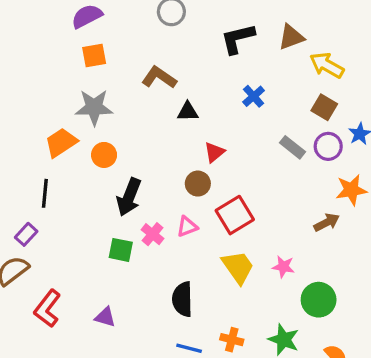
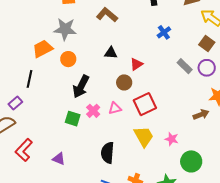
black triangle: (188, 112) -> (111, 53), moved

